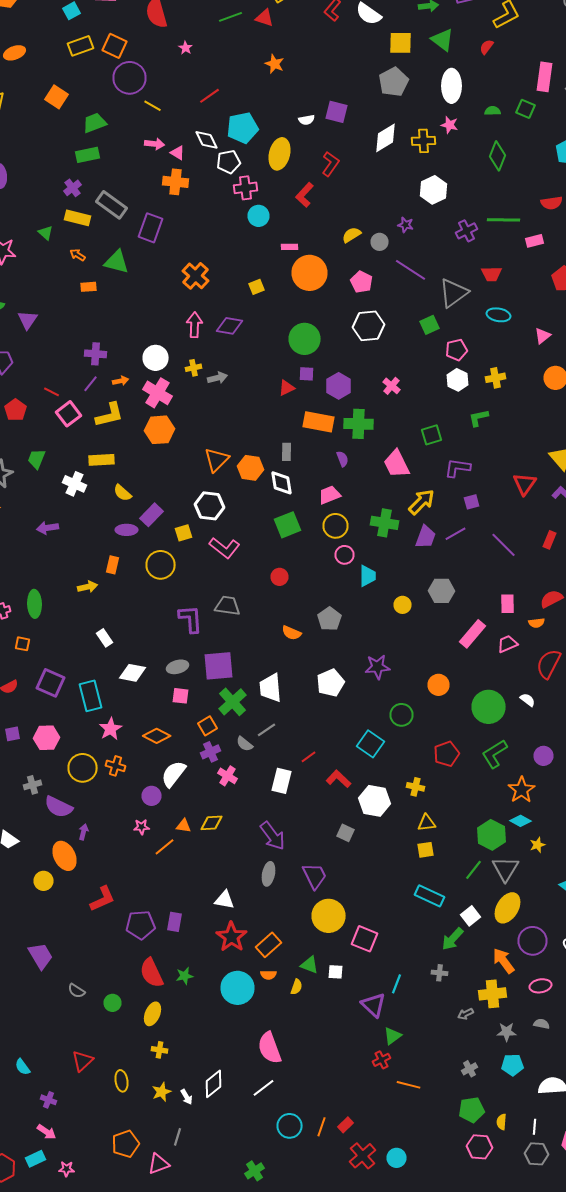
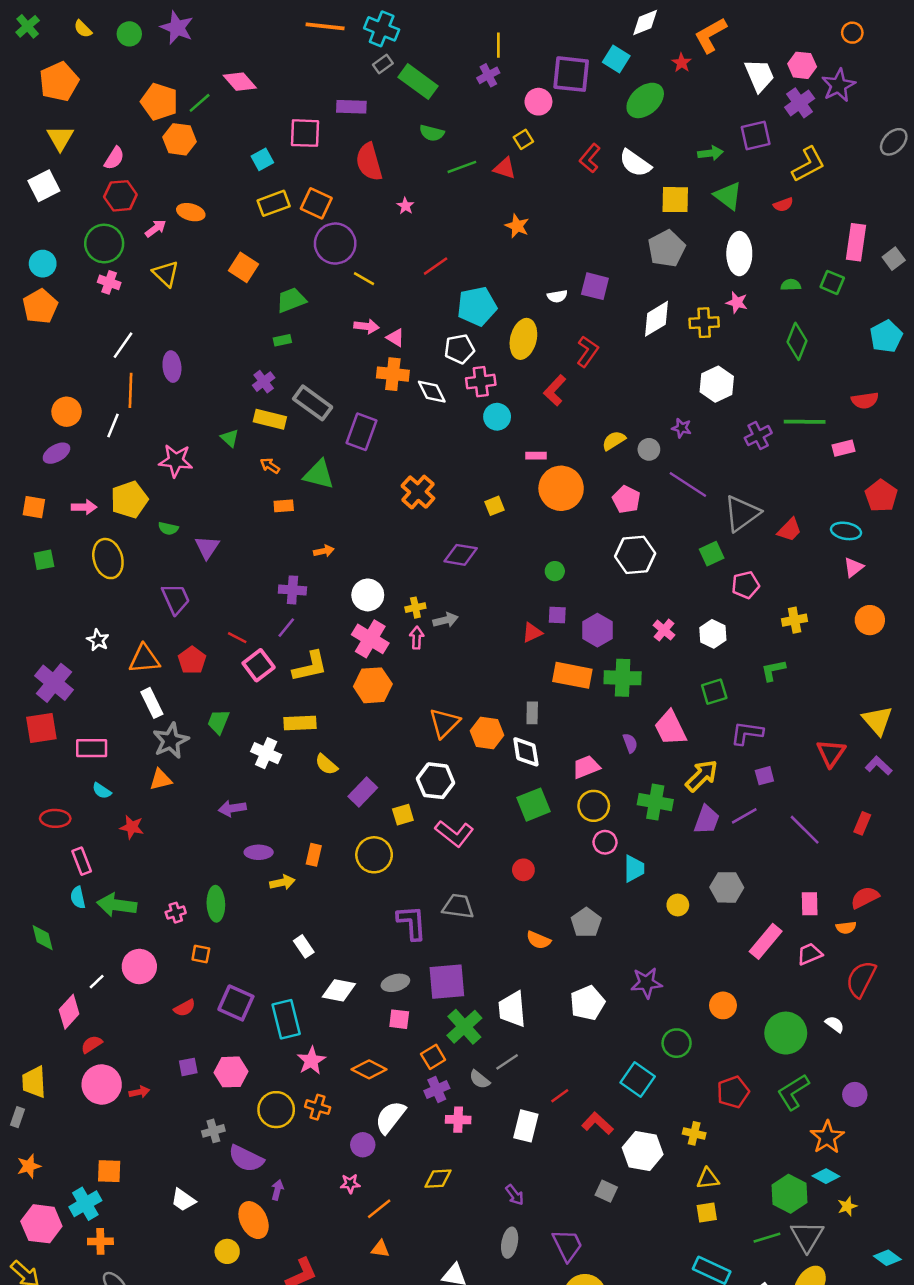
red semicircle: (486, 47) -> (783, 205), turned -147
orange ellipse: (14, 53) -> (191, 212), turned 35
white diamond: (206, 140) -> (432, 392), moved
green rectangle: (88, 155) -> (282, 340), size x0.6
red trapezoid: (492, 274) -> (790, 530), moved, turned -45
cyan ellipse: (498, 315) -> (846, 531), moved
pink arrow: (194, 325) -> (417, 638), moved, size x0.7
green circle: (304, 339) -> (555, 571), size x0.5
white hexagon: (458, 380) -> (713, 634), moved
orange arrow: (120, 381) -> (324, 551), moved
purple semicircle: (342, 459) -> (630, 743), moved
purple ellipse: (126, 530) -> (259, 852), moved
pink cross: (228, 776) -> (458, 1120), turned -30
orange triangle: (184, 826) -> (380, 1249), moved
purple arrow: (272, 836) -> (515, 1195), size x0.6
green line: (474, 870) -> (767, 1238), turned 35

